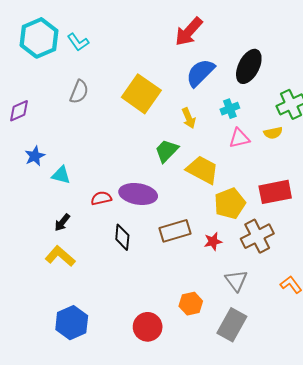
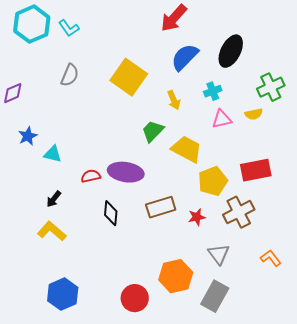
orange hexagon: (191, 304) -> (176, 276), size x1.5

